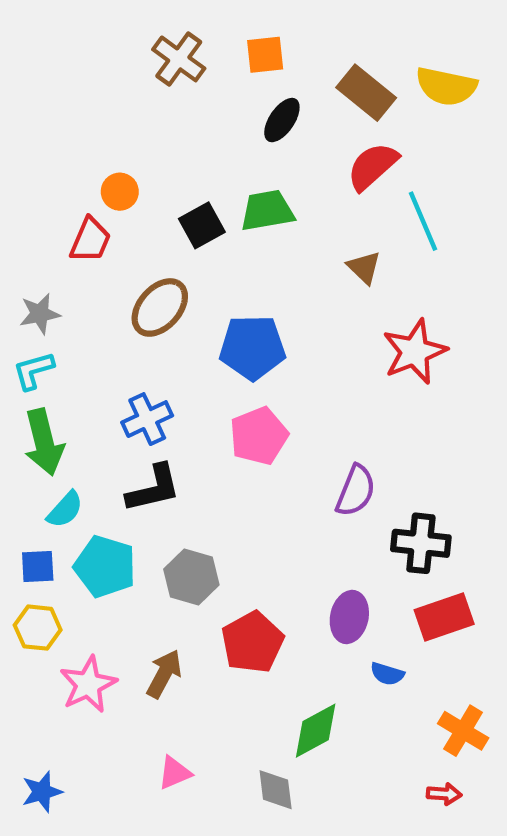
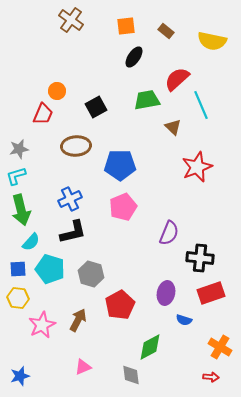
brown cross: (179, 59) -> (71, 20), moved
brown rectangle: (366, 93) -> (166, 31), moved, size x0.6
green trapezoid: (267, 211) -> (147, 100), moved
brown ellipse: (160, 307) -> (76, 146), turned 44

